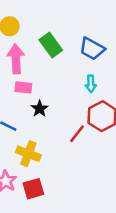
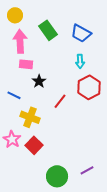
red line: (77, 134) -> (60, 101), moved
red square: (33, 189) -> (34, 145), turned -30

